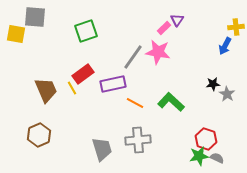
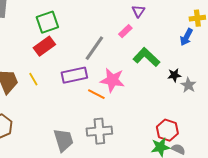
pink rectangle: (164, 28) -> (125, 31), moved
pink star: (158, 52) -> (112, 80), moved
red rectangle: (83, 74) -> (44, 46), moved
green L-shape: (171, 102) -> (146, 57), moved

